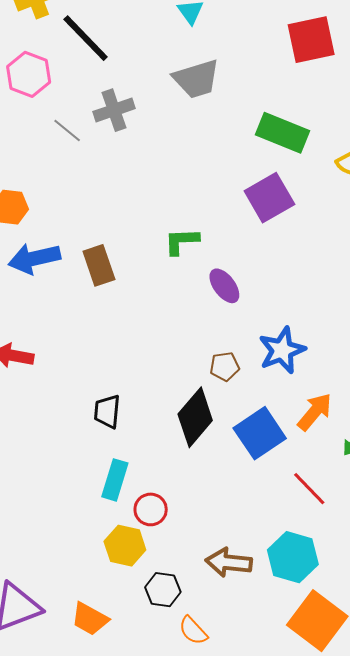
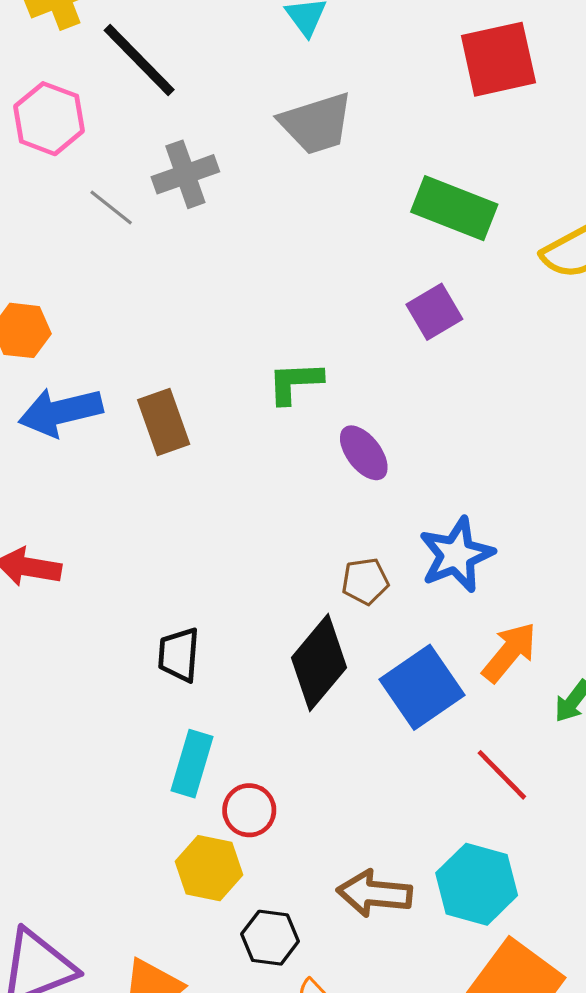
purple square: (269, 198) -> (434, 312), size x0.7

